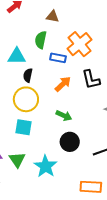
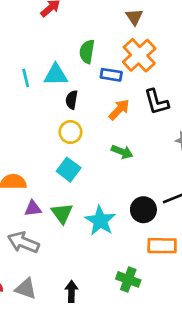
brown triangle: (53, 17) -> (134, 17), moved, turned 48
yellow circle: (26, 99) -> (70, 132), size x0.7
cyan square: (23, 127) -> (69, 170), turned 30
black circle: (70, 142) -> (143, 210), moved

